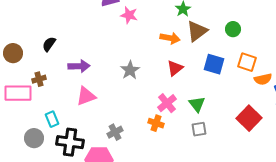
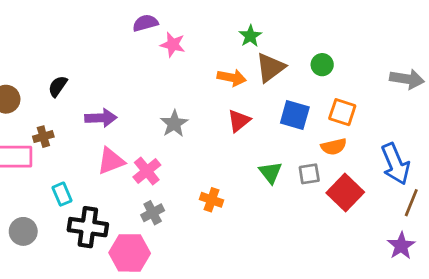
orange semicircle: (263, 79) -> (334, 147), moved
pink cross: (167, 103) -> (147, 171), moved
gray square: (199, 129) -> (309, 174), moved
gray circle: (34, 138) -> (23, 231), moved

